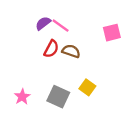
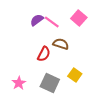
pink square: (112, 33) -> (79, 18), moved, turned -35
red semicircle: (51, 49) -> (44, 54), moved

